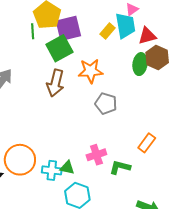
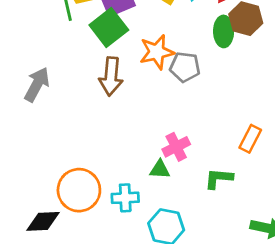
gray pentagon: (106, 104) -> (185, 67), moved
pink cross: (96, 155) -> (176, 147), moved
green triangle: (67, 168) -> (160, 169), moved

